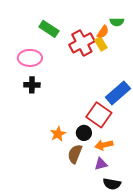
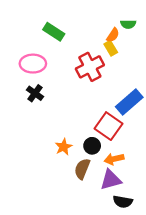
red cross: (82, 43) -> (90, 67), moved
black cross: (32, 85) -> (35, 93), turned 35
purple triangle: (101, 164) -> (111, 180), size x1.5

